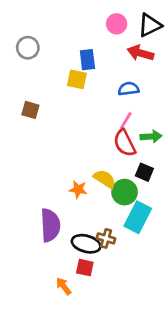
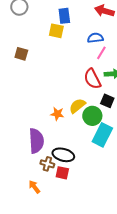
pink line: (126, 121) -> (101, 53), moved
yellow semicircle: (105, 179) -> (77, 106), turned -72
brown cross: (106, 238) -> (47, 164), moved
orange arrow: (64, 286) -> (34, 187), moved

